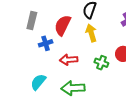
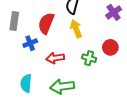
cyan semicircle: (38, 82) -> (26, 83), turned -30

